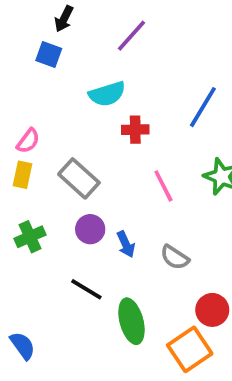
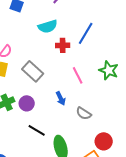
blue line: (203, 107) -> (86, 33), moved
purple circle: (90, 229) -> (27, 103), moved
blue arrow: (126, 244) -> (61, 98), moved

